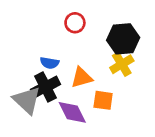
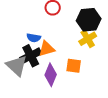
orange triangle: (82, 78) -> (47, 49), moved
purple diamond: (72, 112) -> (51, 75), turned 50

